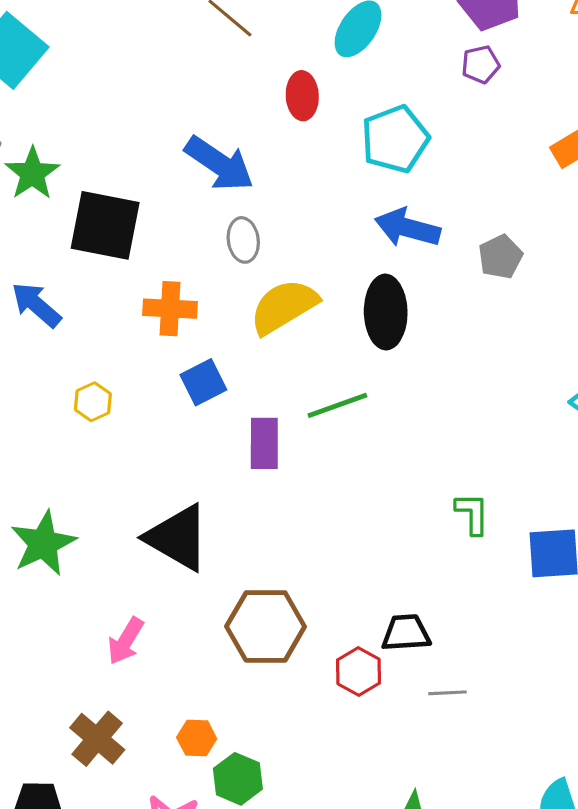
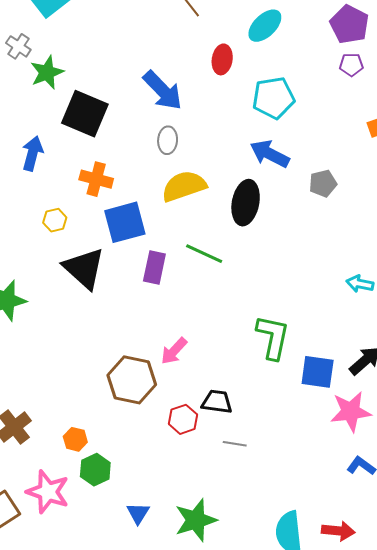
purple pentagon: (481, 64) -> (351, 65), moved
blue arrow: (36, 305) -> (33, 153), turned 52
orange cross: (170, 309) -> (96, 179), moved
blue square: (203, 382) -> (125, 222), size x1.5
green line: (337, 405) -> (204, 254), turned 33
green L-shape: (472, 514) -> (273, 337), size x1.6
black triangle: (178, 538) -> (84, 268), moved
pink arrow: (126, 641) -> (174, 351), moved

